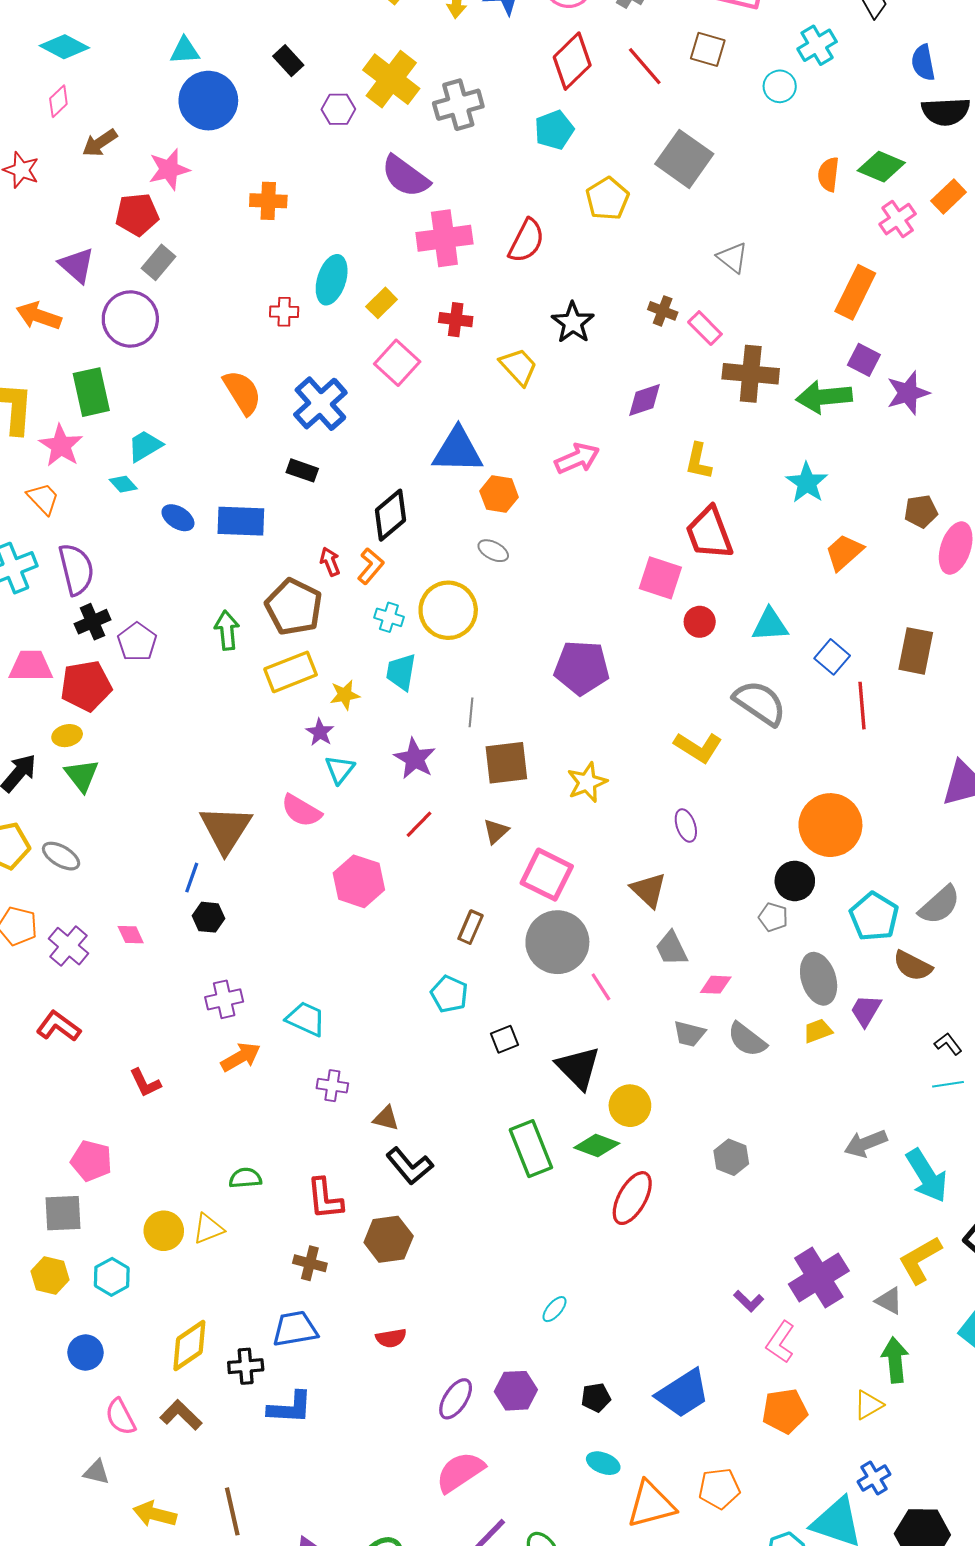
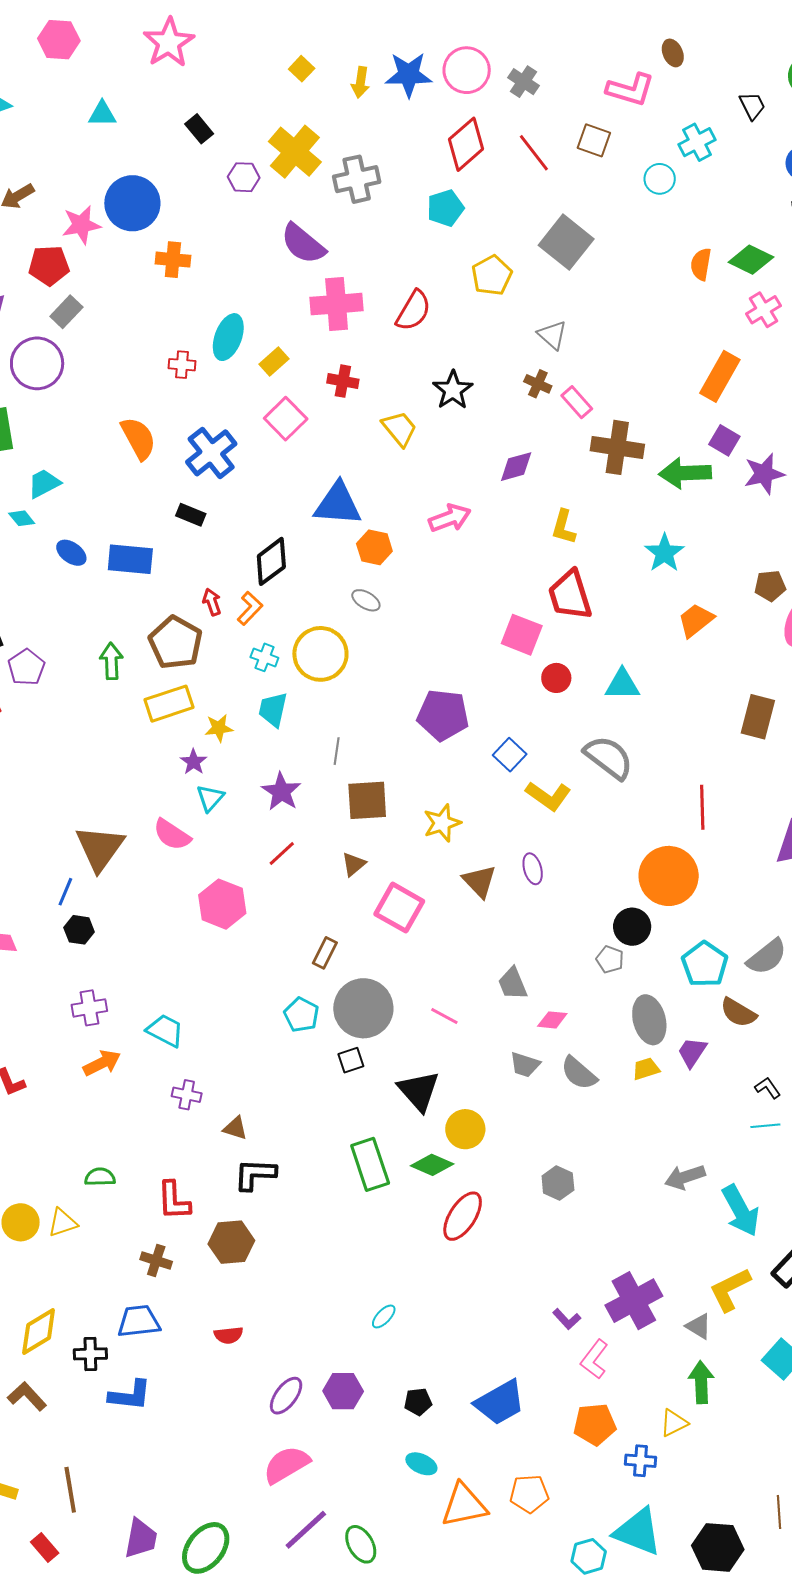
blue circle: (208, 101) -> (132, 203), moved
gray triangle: (732, 258) -> (552, 335), moved
blue square: (832, 657) -> (510, 755), moved
red line: (862, 706) -> (702, 807), moved
brown triangle: (649, 890) -> (480, 881), moved
gray circle: (557, 942) -> (363, 1008), moved
pink line: (601, 987) -> (444, 1016), turned -32
black L-shape: (410, 1166) -> (255, 1174), turned 129
blue cross: (874, 1478) -> (640, 1461), moved, turned 32

